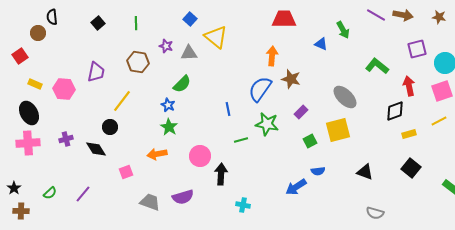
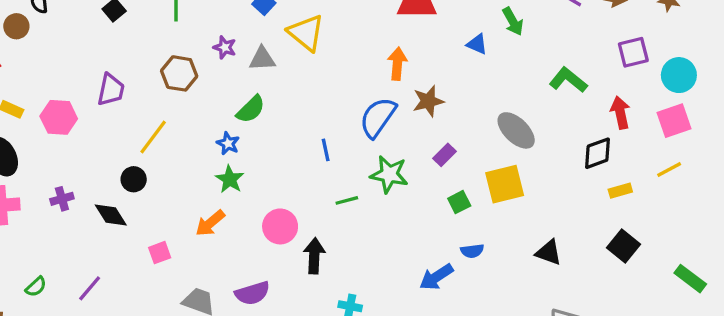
brown star: (291, 79) -> (428, 101), turned -30
orange arrow: (157, 154) -> (210, 223), turned -30

